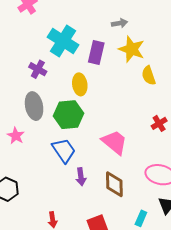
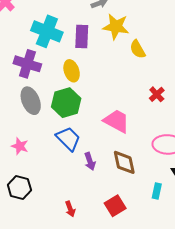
purple cross: (38, 69) -> (27, 64), size x1.5
pink star: (16, 136) -> (20, 146), moved

